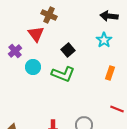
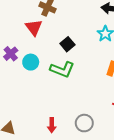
purple cross: (15, 51) -> (11, 54), moved

